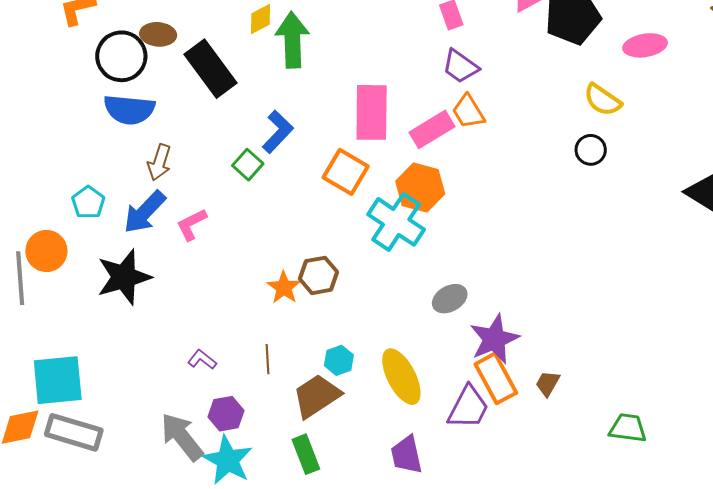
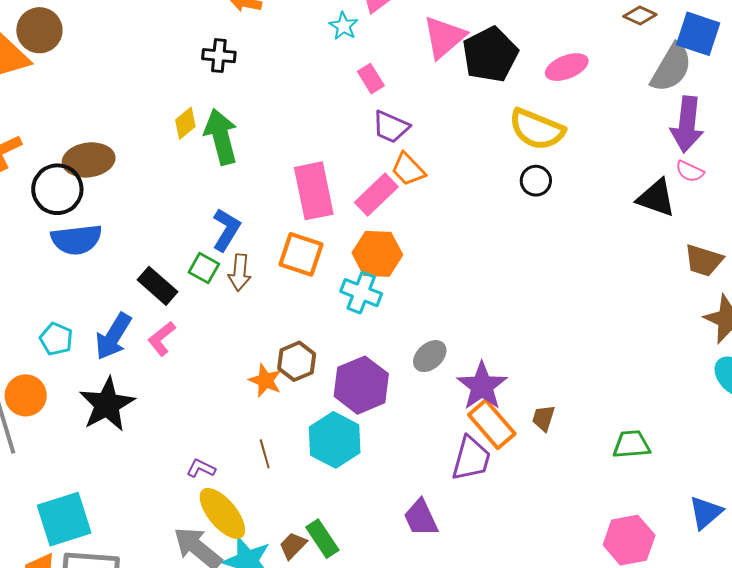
brown ellipse: (158, 34) -> (89, 160), size x1.4
black rectangle: (211, 69) -> (157, 286), moved, size x0.7
yellow semicircle: (603, 100) -> (537, 129), size x1.4
brown arrow: (159, 162) -> (240, 273), moved
cyan cross: (396, 222) -> (361, 293), size x0.7
cyan hexagon: (339, 360) -> (335, 440), size x1.8
yellow ellipse: (401, 377) -> (222, 513), moved
brown trapezoid: (317, 396) -> (293, 546), moved, size x0.6
purple hexagon: (226, 414) -> (361, 385), moved, size x1.6

